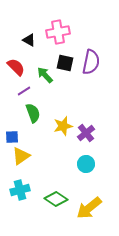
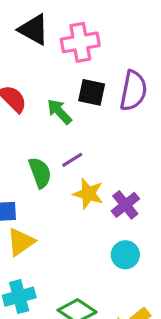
black triangle: (29, 40) -> (34, 30), moved, size x1.5
purple line: (24, 91) -> (72, 160), moved
yellow star: (63, 126) -> (88, 194), turned 30

